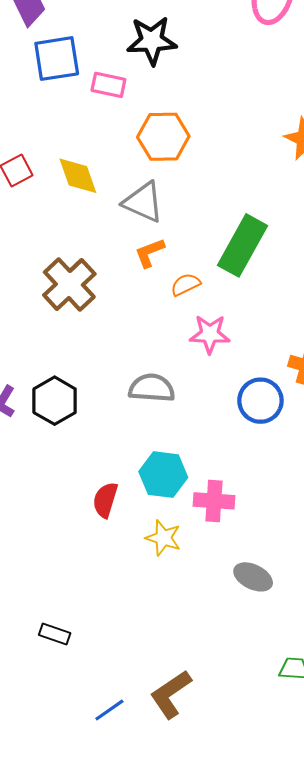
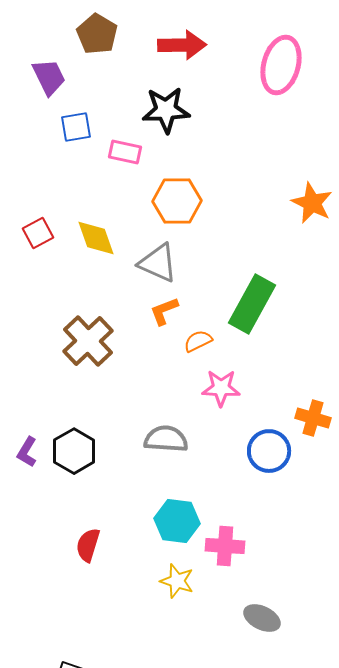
blue square: (57, 59) -> (76, 127), size x0.7
red semicircle: (105, 500) -> (88, 545), moved

